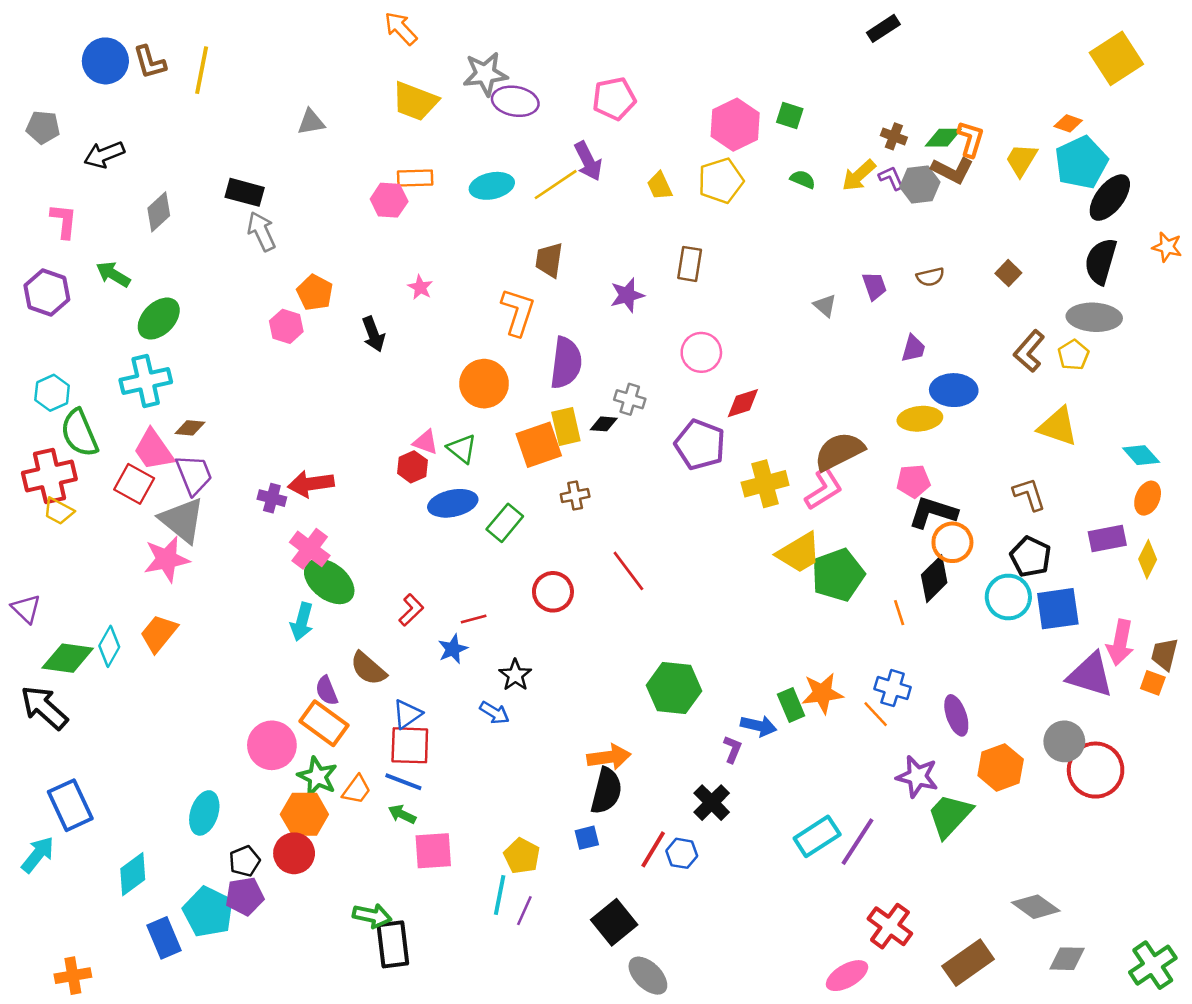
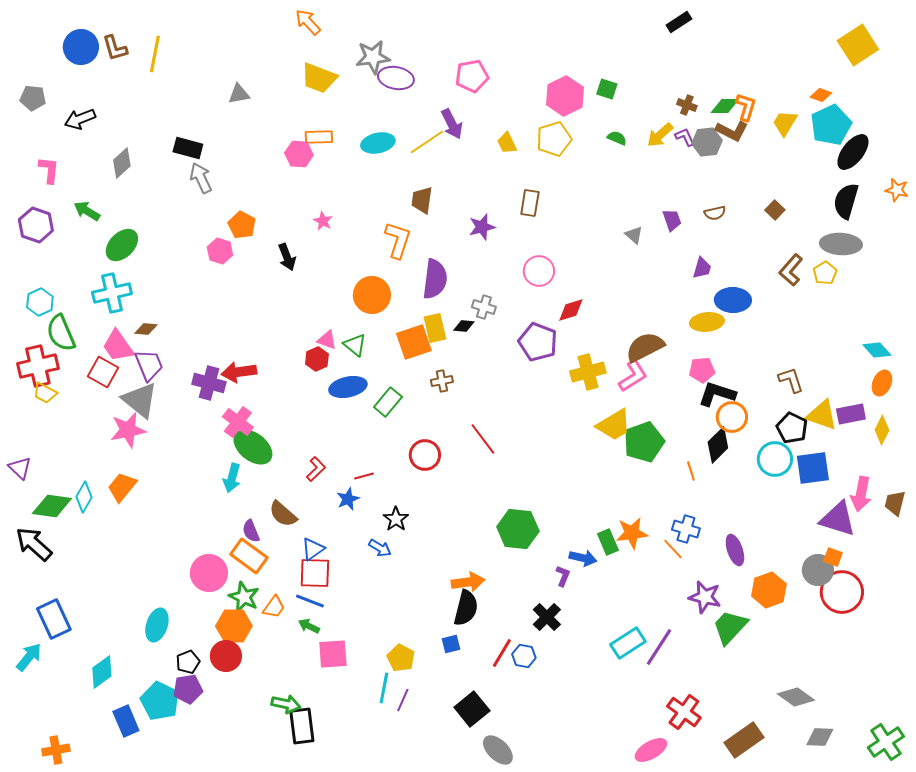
yellow triangle: (1058, 427) -> (822, 415), moved
purple cross: (272, 498) -> (209, 383), size x1.5
orange square: (1153, 683) -> (833, 557), moved

